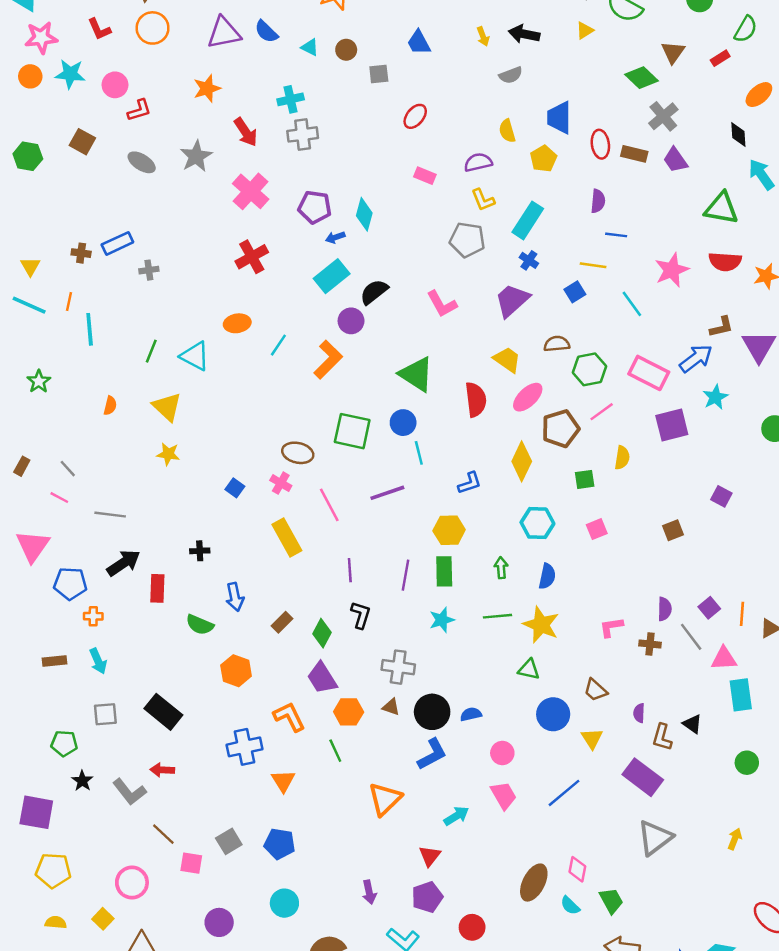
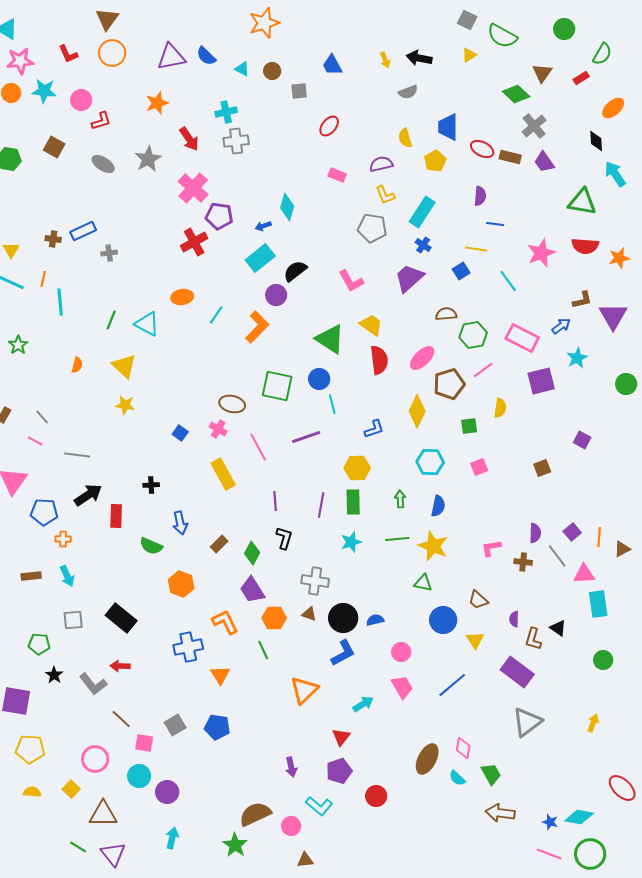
red ellipse: (600, 144) -> (482, 149), turned -55
purple pentagon: (315, 207) -> (219, 216), moved
blue arrow: (696, 358) -> (561, 326), size x0.7
yellow trapezoid: (507, 360) -> (371, 325), moved
cyan circle: (284, 903) -> (139, 776), moved

